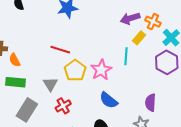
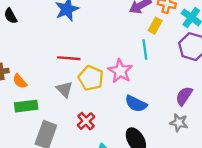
gray triangle: (50, 84) -> (64, 89), moved
purple semicircle: (151, 103) -> (184, 96), turned 42

